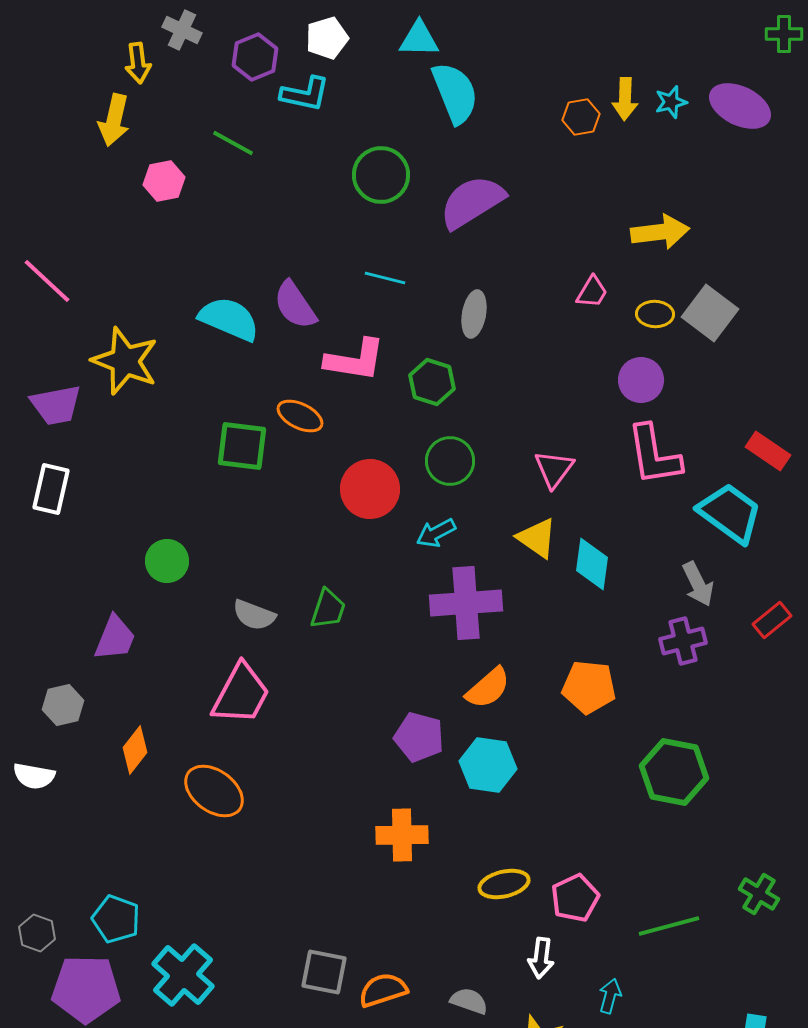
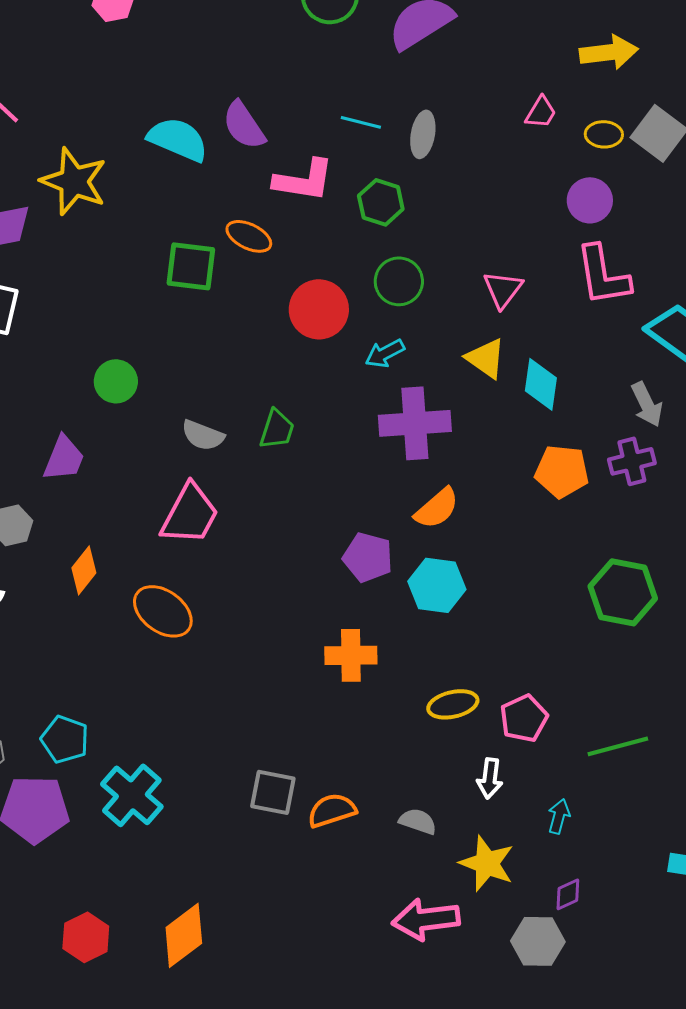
cyan line: (385, 278) -> (361, 122), moved
orange pentagon: (589, 687) -> (562, 471), moved

